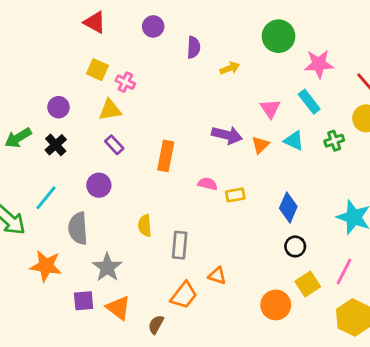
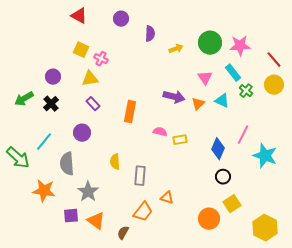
green circle: (279, 36) -> (210, 43), moved
green cross: (334, 141) -> (246, 91), moved, turned -32
pink line: (344, 272) -> (243, 135), moved

